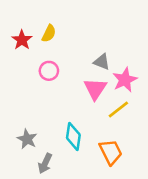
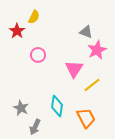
yellow semicircle: (49, 33) -> (34, 17), moved
gray triangle: (102, 62) -> (86, 32), moved
pink star: (125, 80) -> (97, 50), moved

